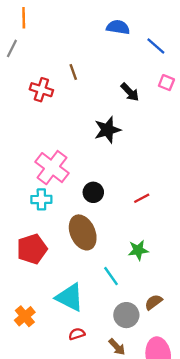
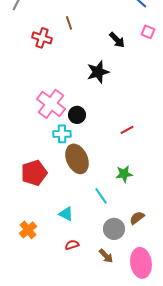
black circle: (93, 192) -> (77, 115), moved
cyan cross: (41, 199) -> (62, 134), moved
cyan triangle: (70, 297) -> (66, 214), size x0.6

